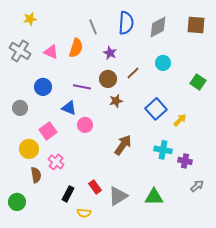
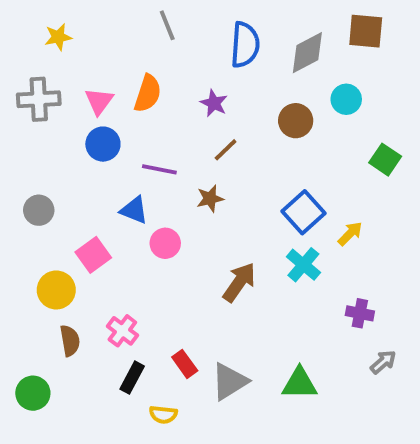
brown square: (196, 25) -> (366, 31), moved
gray line: (93, 27) -> (167, 25), moved
gray cross: (20, 51) -> (39, 99), turned -35
pink triangle: (51, 52) -> (99, 101), turned 42
cyan circle: (163, 63) -> (346, 99), moved
brown line: (133, 73) -> (226, 150), moved
brown circle: (108, 79) -> (296, 121), moved
blue circle: (43, 87) -> (103, 144), moved
brown star: (116, 101) -> (210, 199), moved
cyan cross: (163, 150) -> (303, 265), moved, turned 30
pink cross: (56, 162) -> (122, 331), moved

